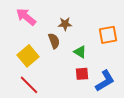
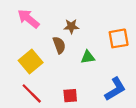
green triangle: (80, 52) -> (88, 57), turned -40
red square: (82, 74) -> (70, 96), moved

